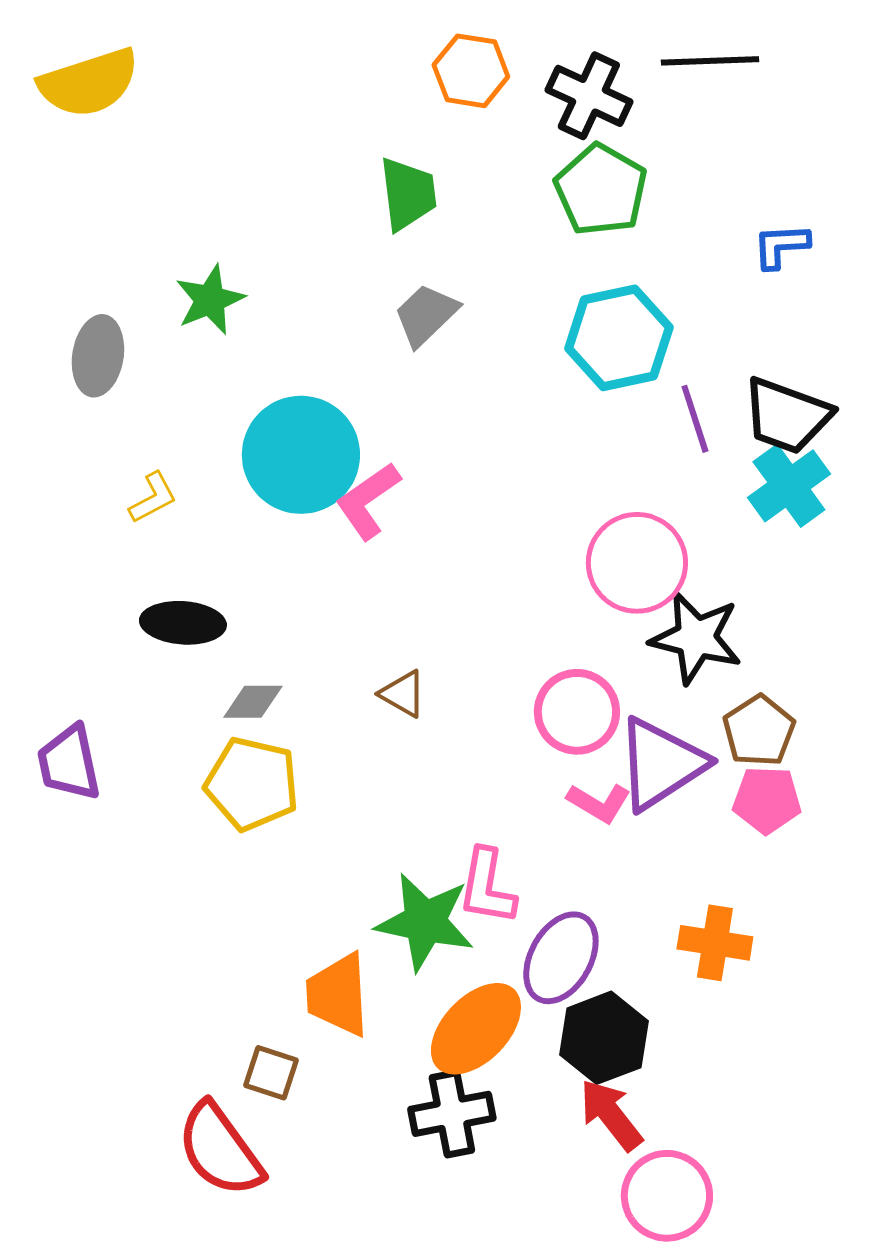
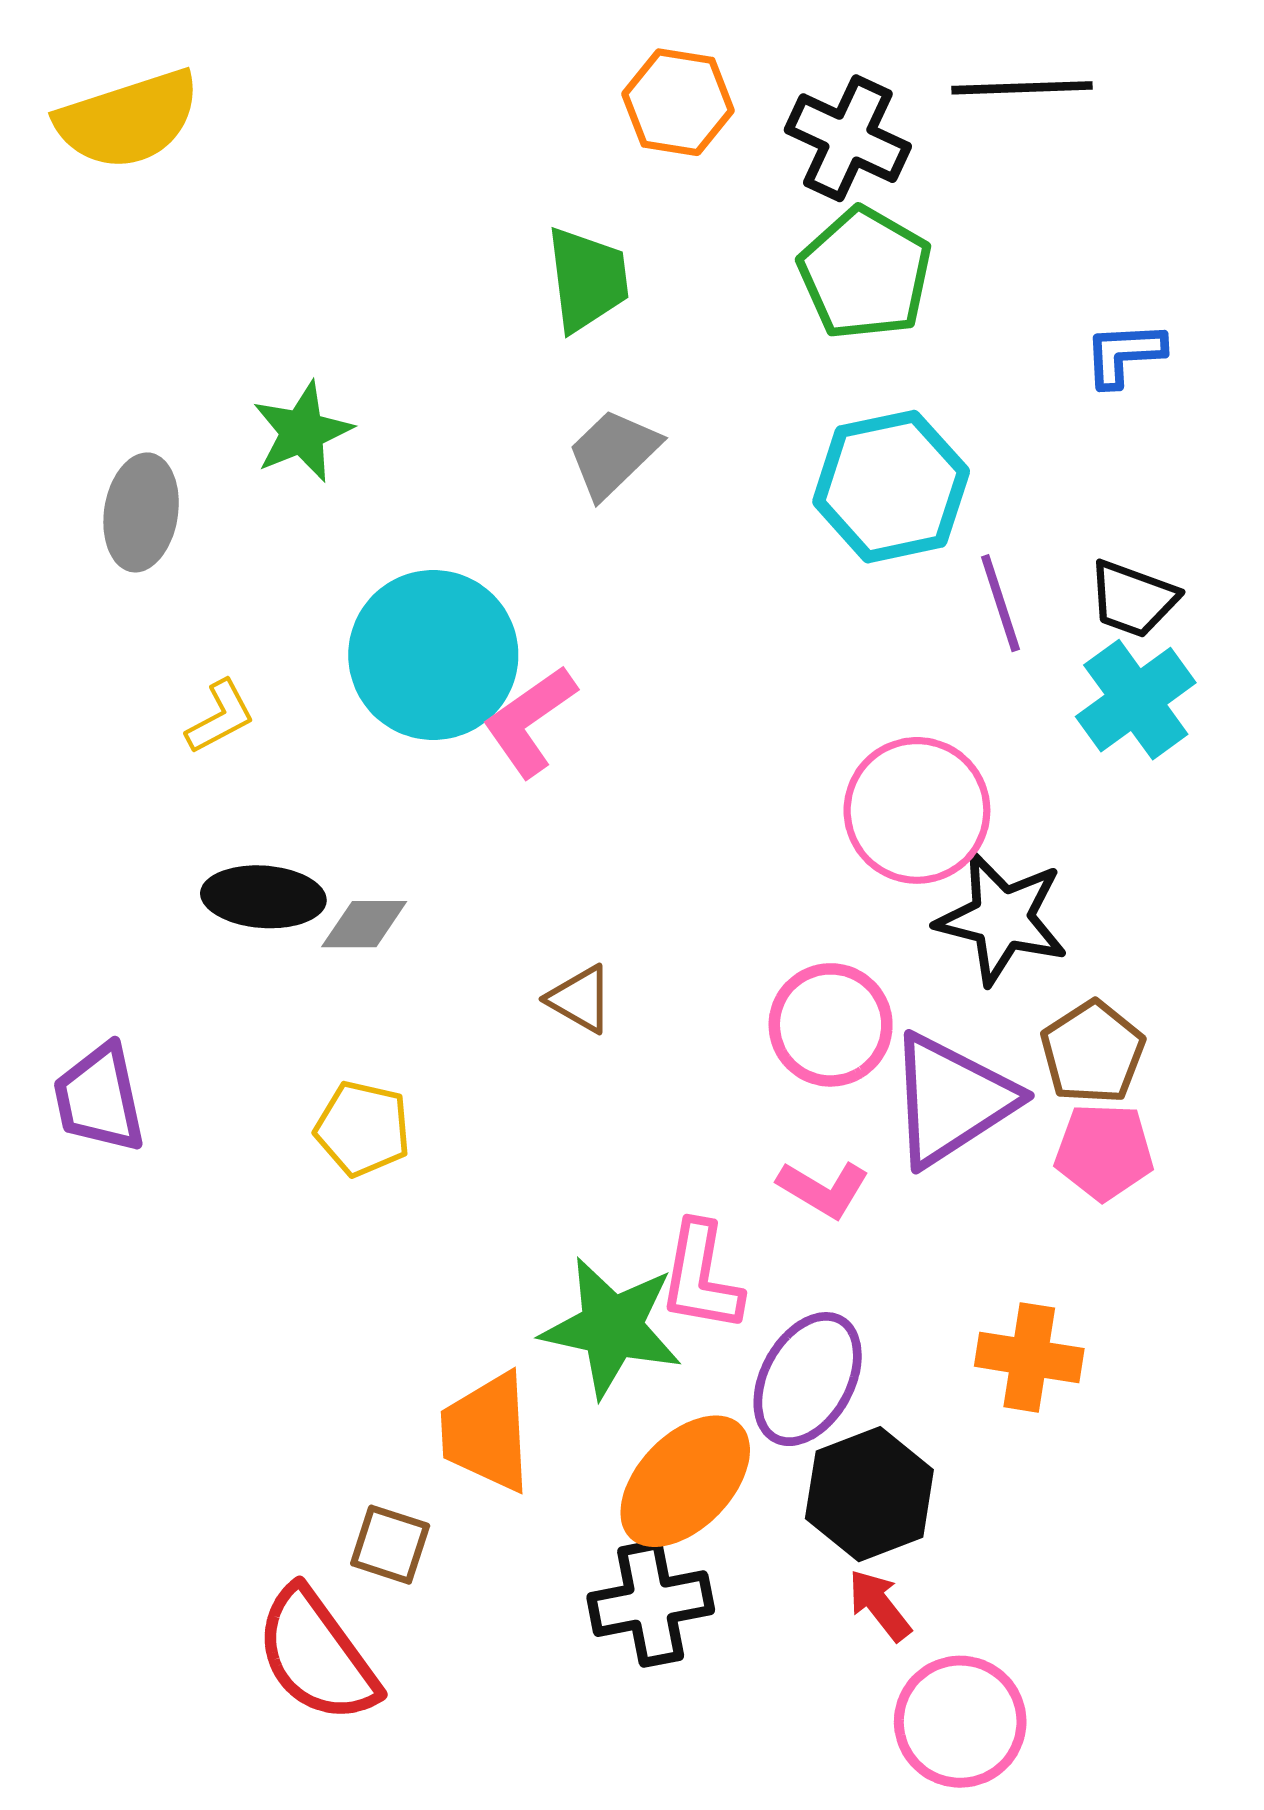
black trapezoid: (787, 416) -> (1133, 599), size x0.7
gray diamond: (253, 702) -> (364, 924), moved
yellow pentagon: (252, 784) -> (363, 1129), size x0.7
pink L-shape: (599, 803) -> (823, 1189), moved
red arrow: (611, 1115) -> (880, 1605), size x0.7

